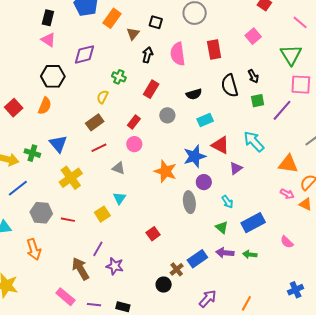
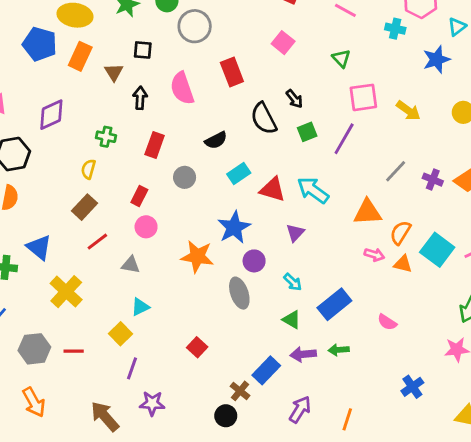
green triangle: (291, 55) -> (341, 58), size x0.6
red triangle: (220, 145) -> (273, 189), moved
cyan triangle: (119, 198) -> (140, 307), turned 40
purple line: (98, 249) -> (132, 368), moved
purple arrow: (208, 299) -> (300, 409), moved

